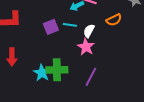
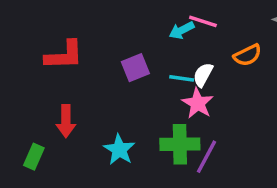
cyan line: (70, 25) -> (182, 78), moved
green cross: (57, 70) -> (180, 144), moved

